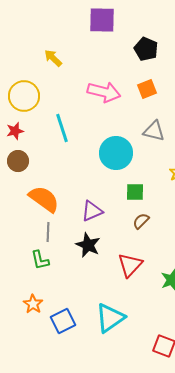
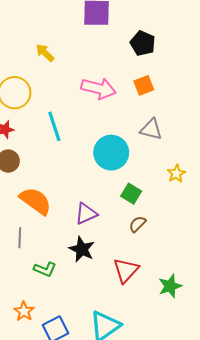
green square: (135, 192) -> (131, 194), turned 30
gray line: (48, 232) -> (20, 238), moved
green L-shape: (40, 260) -> (45, 269), moved, turned -55

